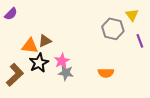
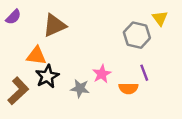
brown triangle: (45, 41) -> (55, 25), moved, size x1.5
purple line: (140, 41) -> (144, 73), moved
pink star: (62, 61) -> (102, 74), moved

